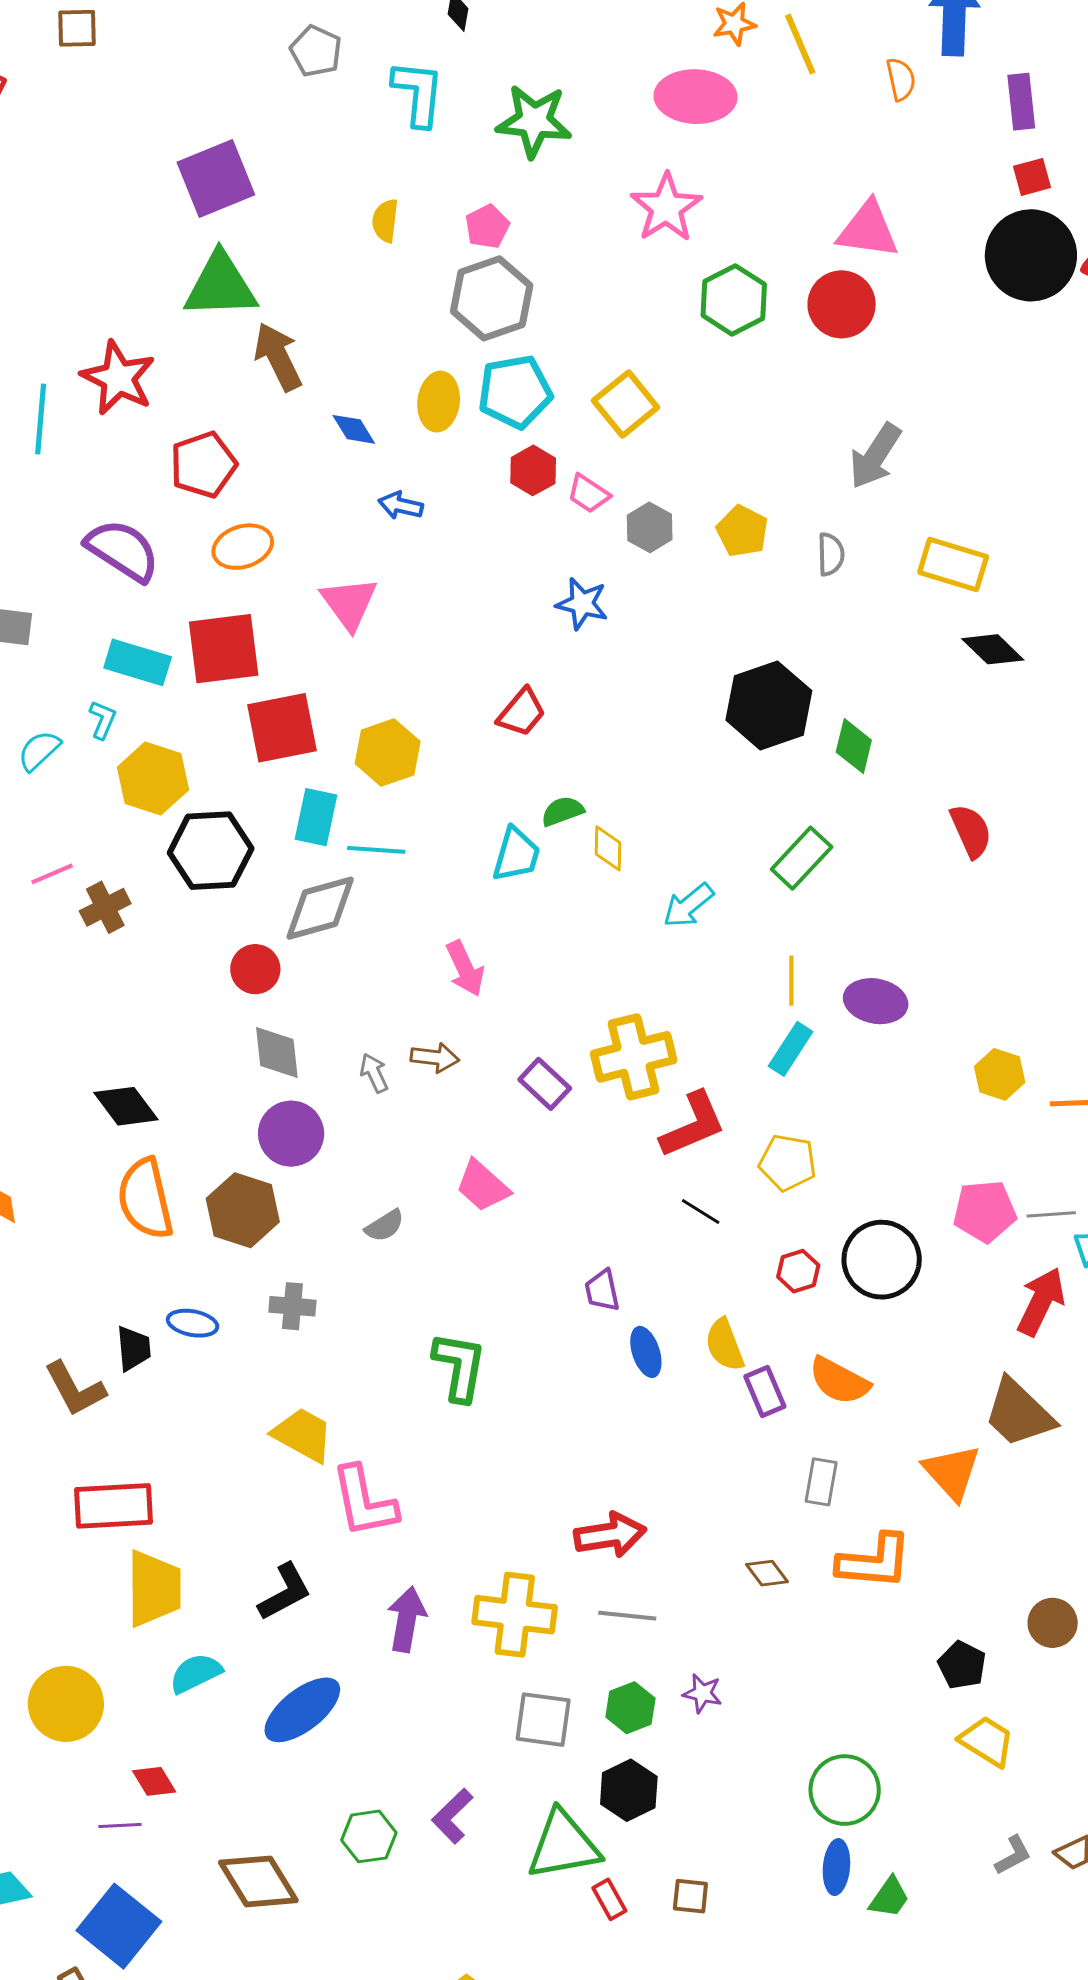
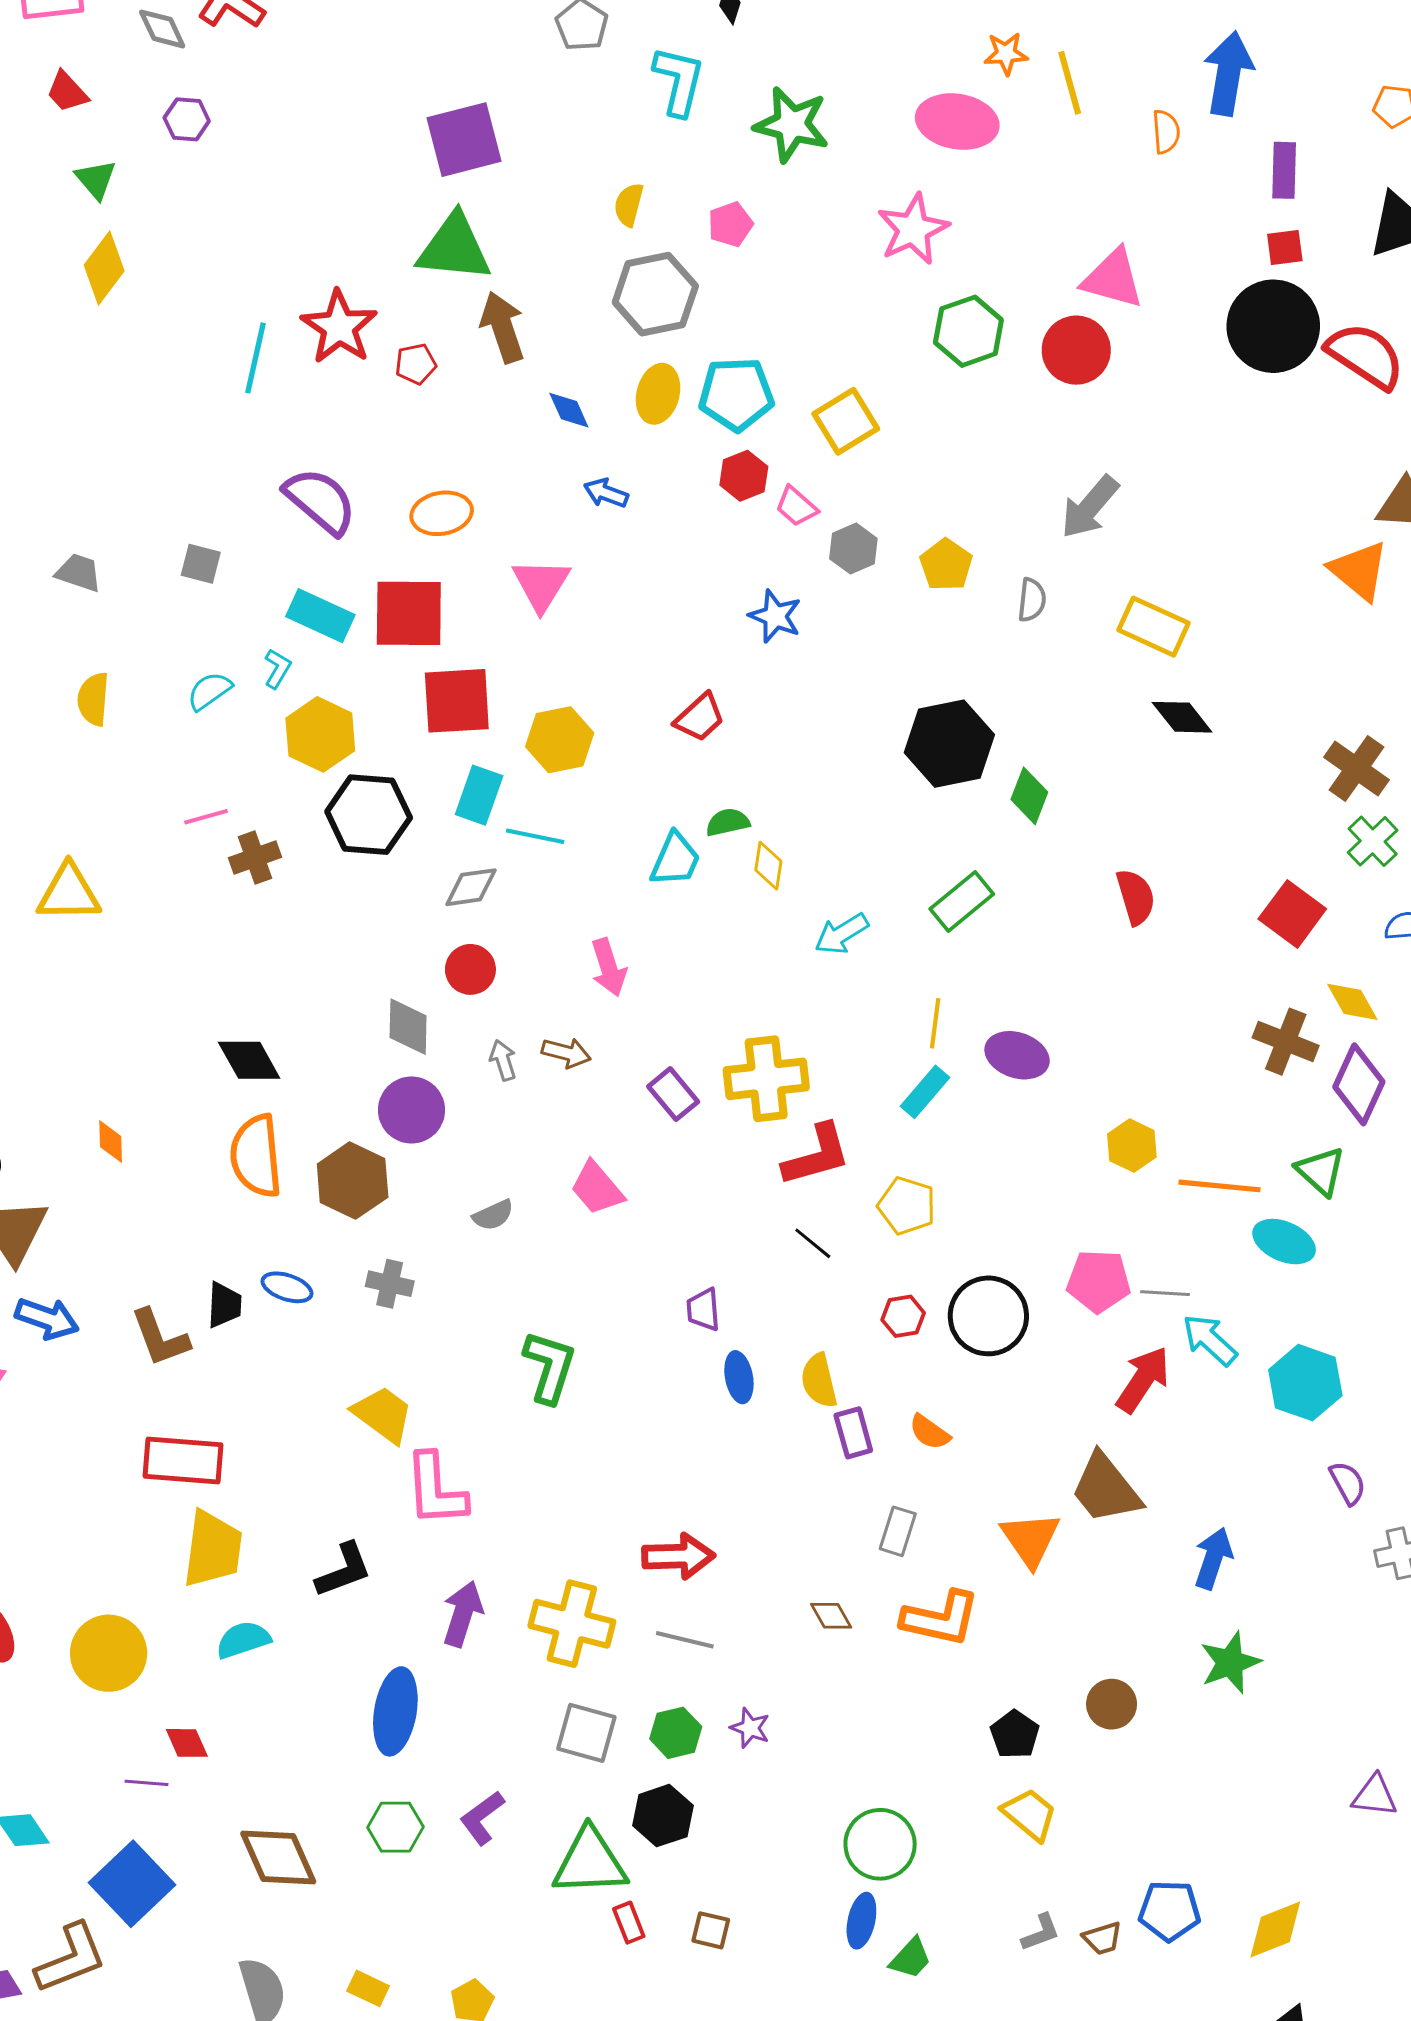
gray hexagon: (492, 298) -> (655, 294), moved
red pentagon: (203, 465) -> (416, 364), moved, size x0.6
gray diamond: (320, 908) -> (471, 887), size x0.7
red circle: (255, 969) -> (470, 969), moved
orange semicircle: (839, 1381) -> (929, 1432), size x0.7
blue ellipse: (302, 1710) -> (395, 1711), moved, turned -50

